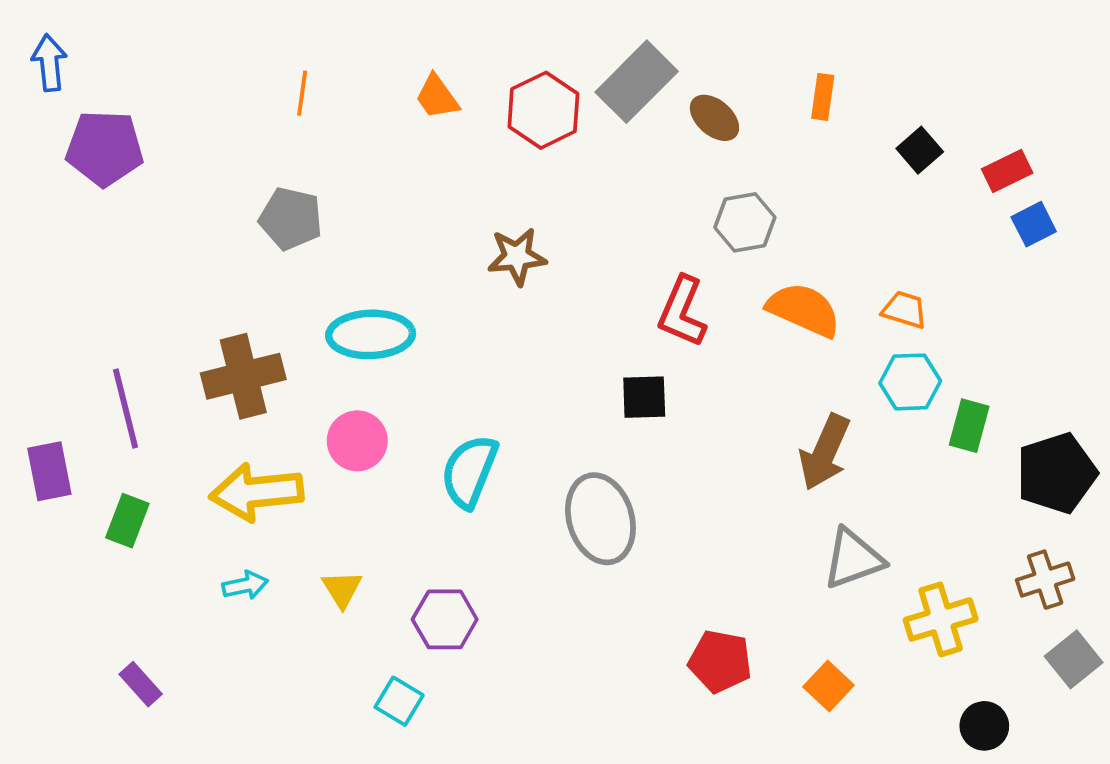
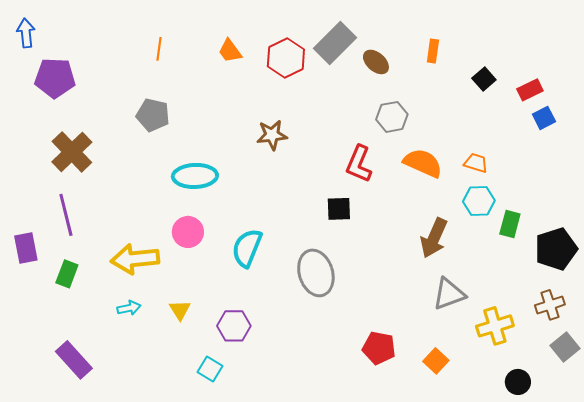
brown cross: (243, 376) -> (72, 152), moved, turned -30
purple rectangle: (141, 684) -> (74, 360), size x1.6

